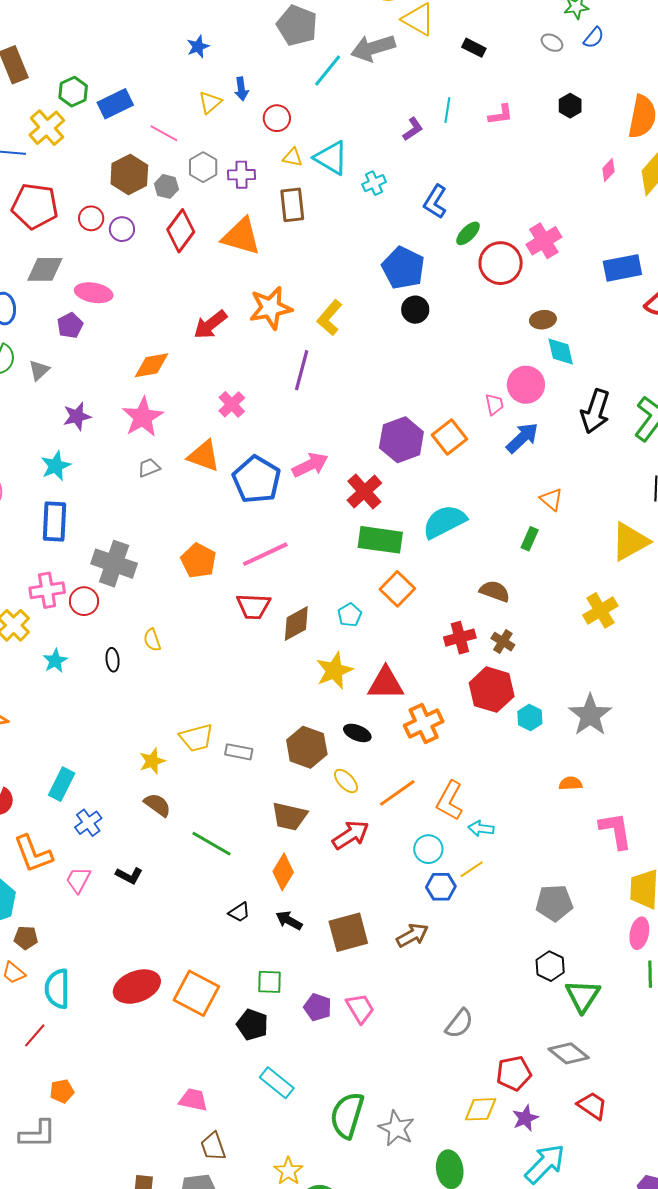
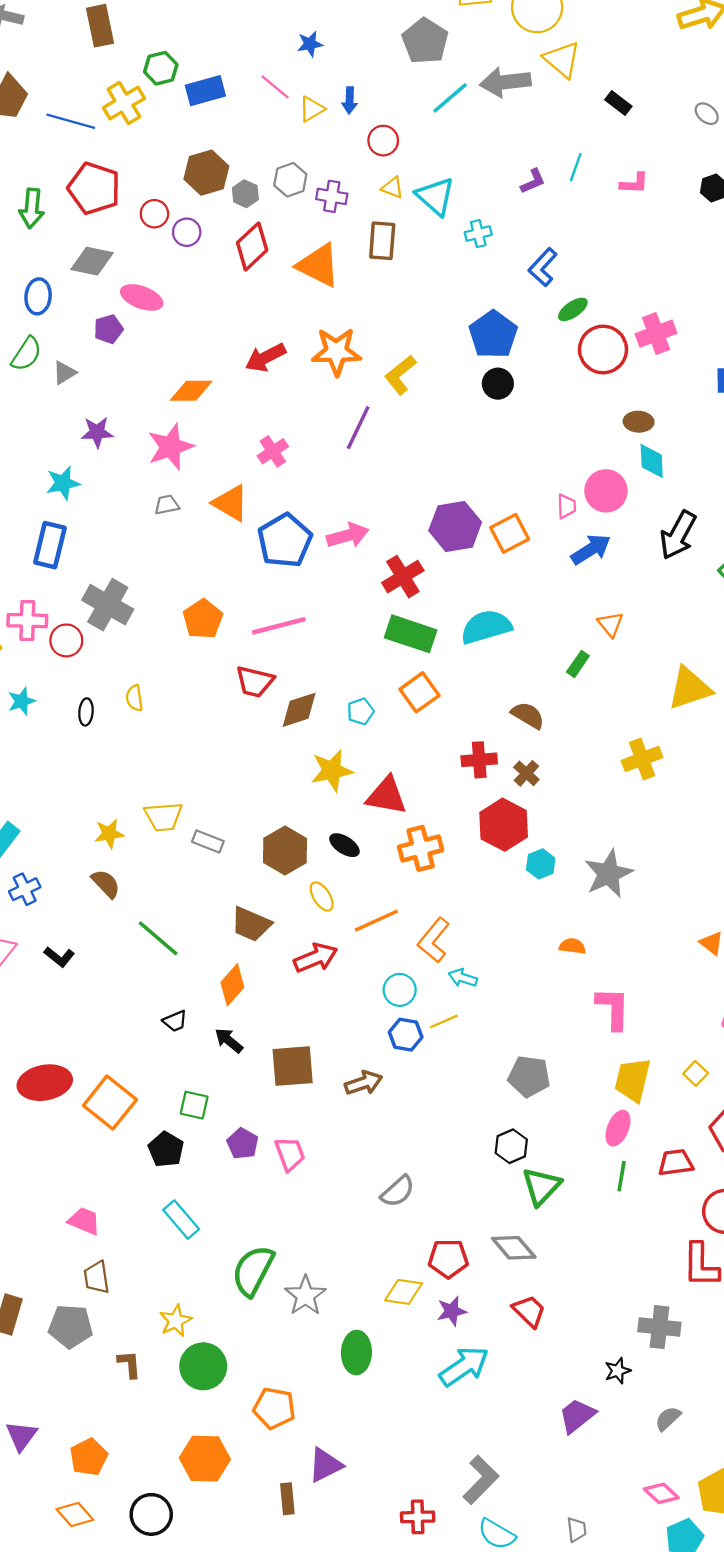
pink line: (164, 133) -> (275, 87), moved

